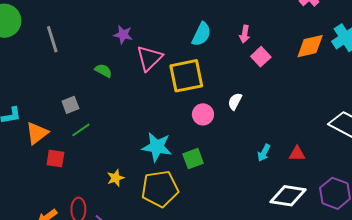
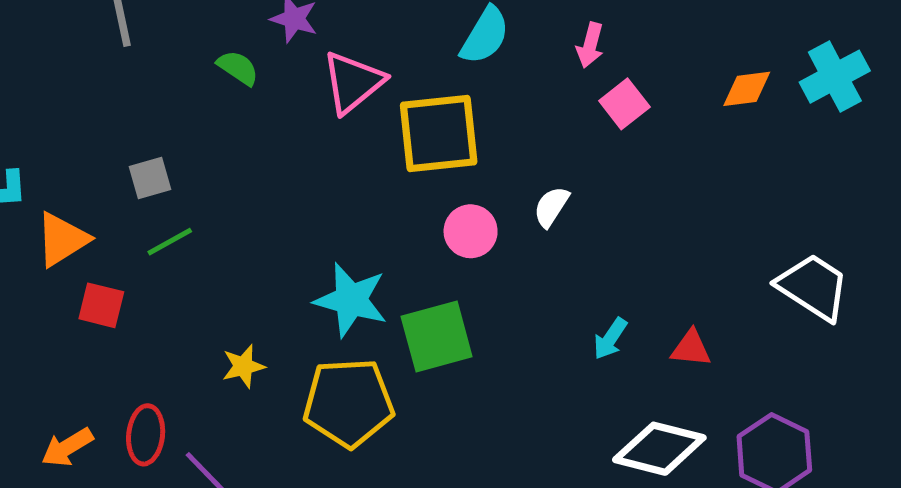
orange diamond: (310, 46) -> (747, 89), size x0.7
green semicircle: (103, 71) -> (238, 68), moved
green square: (193, 159) -> (437, 337), size x1.4

